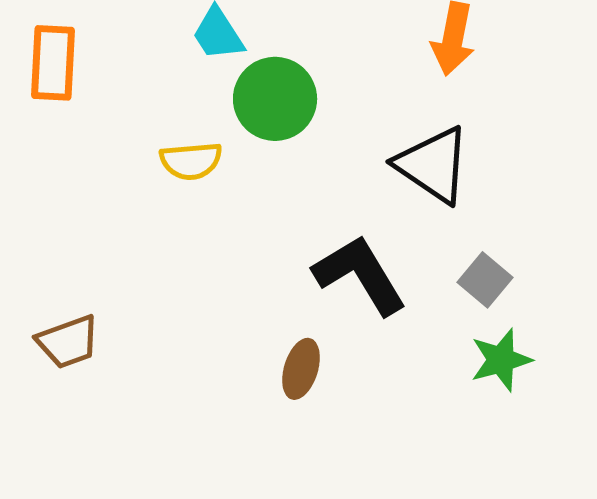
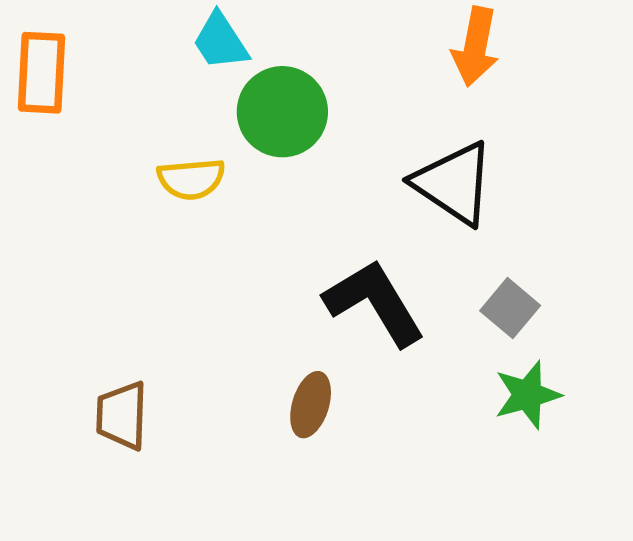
brown trapezoid: (68, 342) -> (122, 415), moved, turned 112

